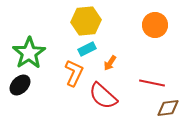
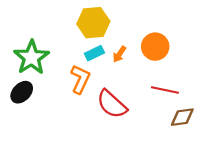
orange circle: (155, 25) -> (155, 47), moved
orange arrow: (110, 63) -> (119, 54), moved

